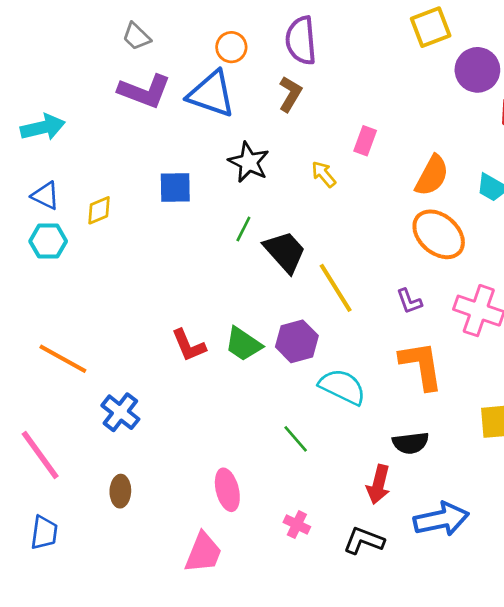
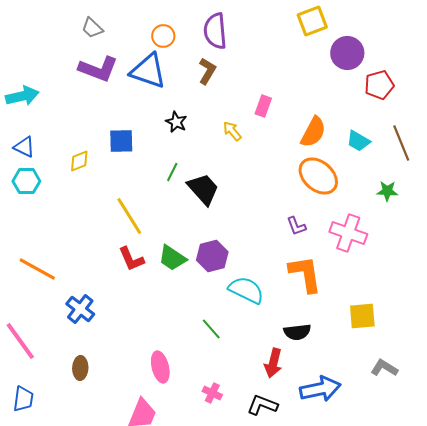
black star: (249, 162) -> (176, 122), size x0.7
yellow diamond: (99, 210) -> (79, 161), moved
yellow line: (336, 288) -> (129, 216), moved

